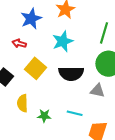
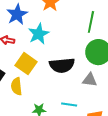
cyan star: (63, 41) -> (39, 34), moved
yellow semicircle: (22, 103) -> (17, 86), moved

